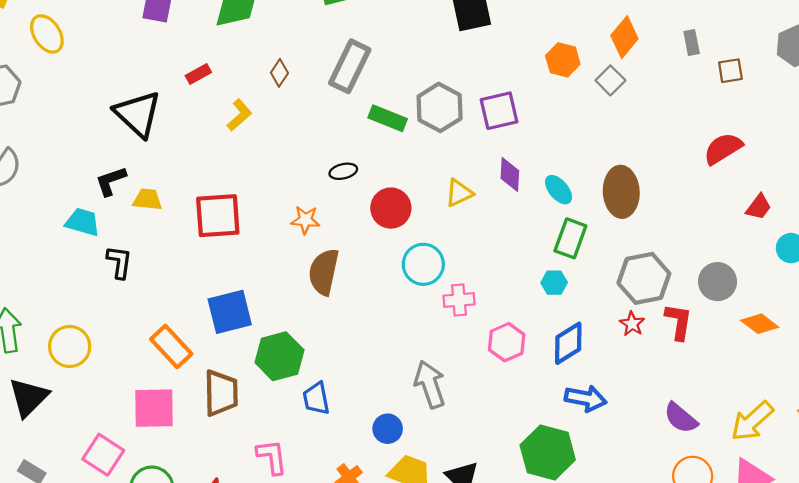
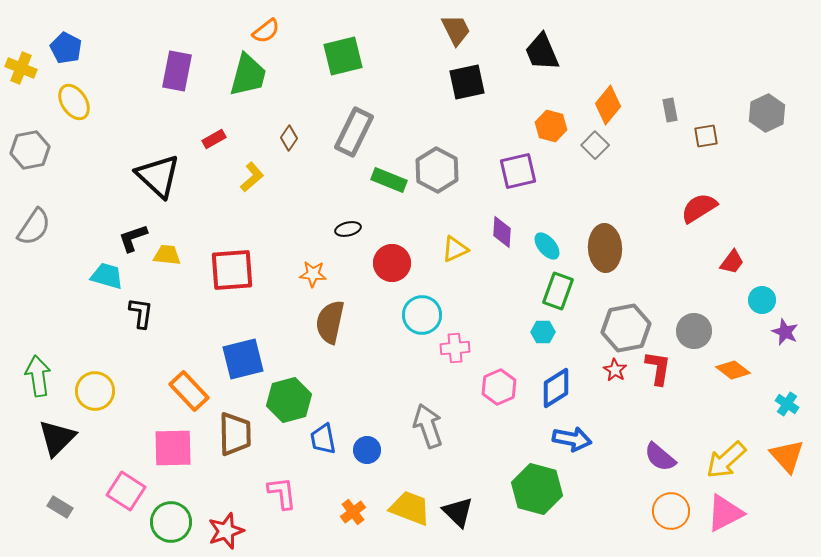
purple square: (499, 111) -> (518, 171), moved
blue circle: (388, 429) -> (367, 450), moved

